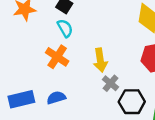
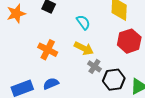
cyan semicircle: (65, 28) -> (83, 22), moved
yellow arrow: (100, 60) -> (84, 48), turned -48

